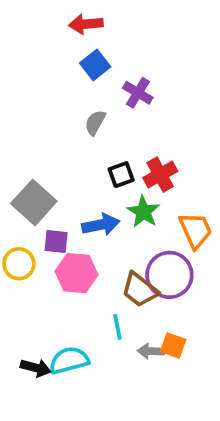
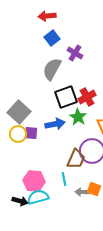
gray semicircle: (95, 123) -> (52, 69), size x1.6
black square: (121, 175) -> (66, 97), size x1.6
yellow circle: (19, 264) -> (18, 134), moved
pink hexagon: (77, 273) -> (34, 181), moved
brown trapezoid: (140, 290) -> (76, 159), turned -105

